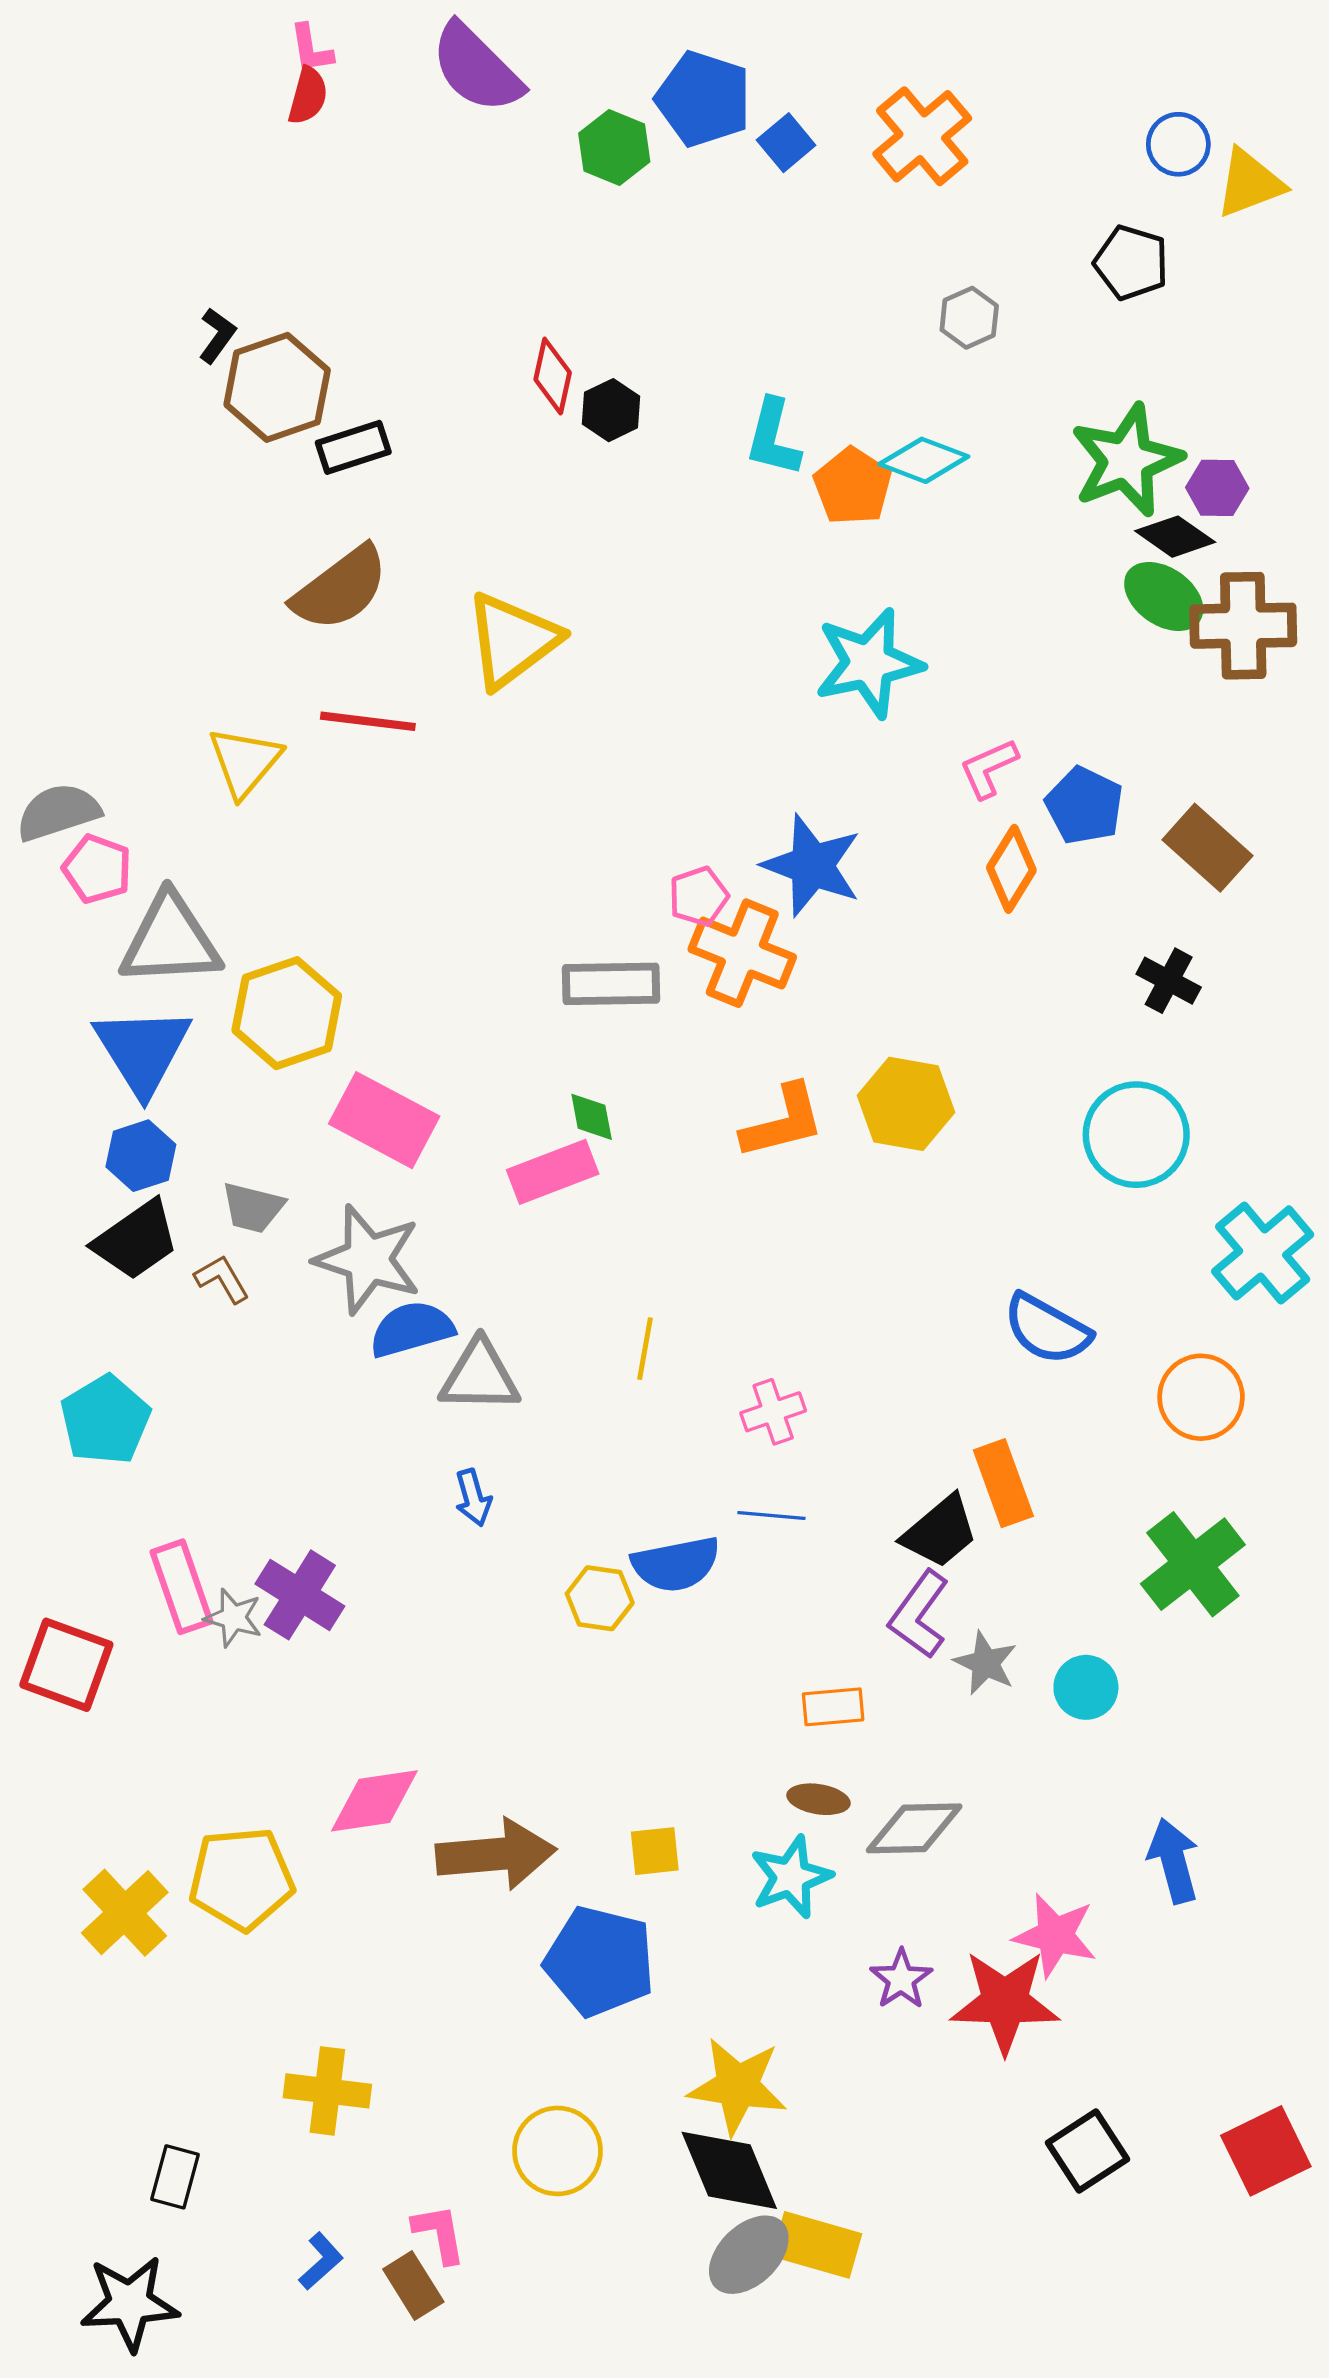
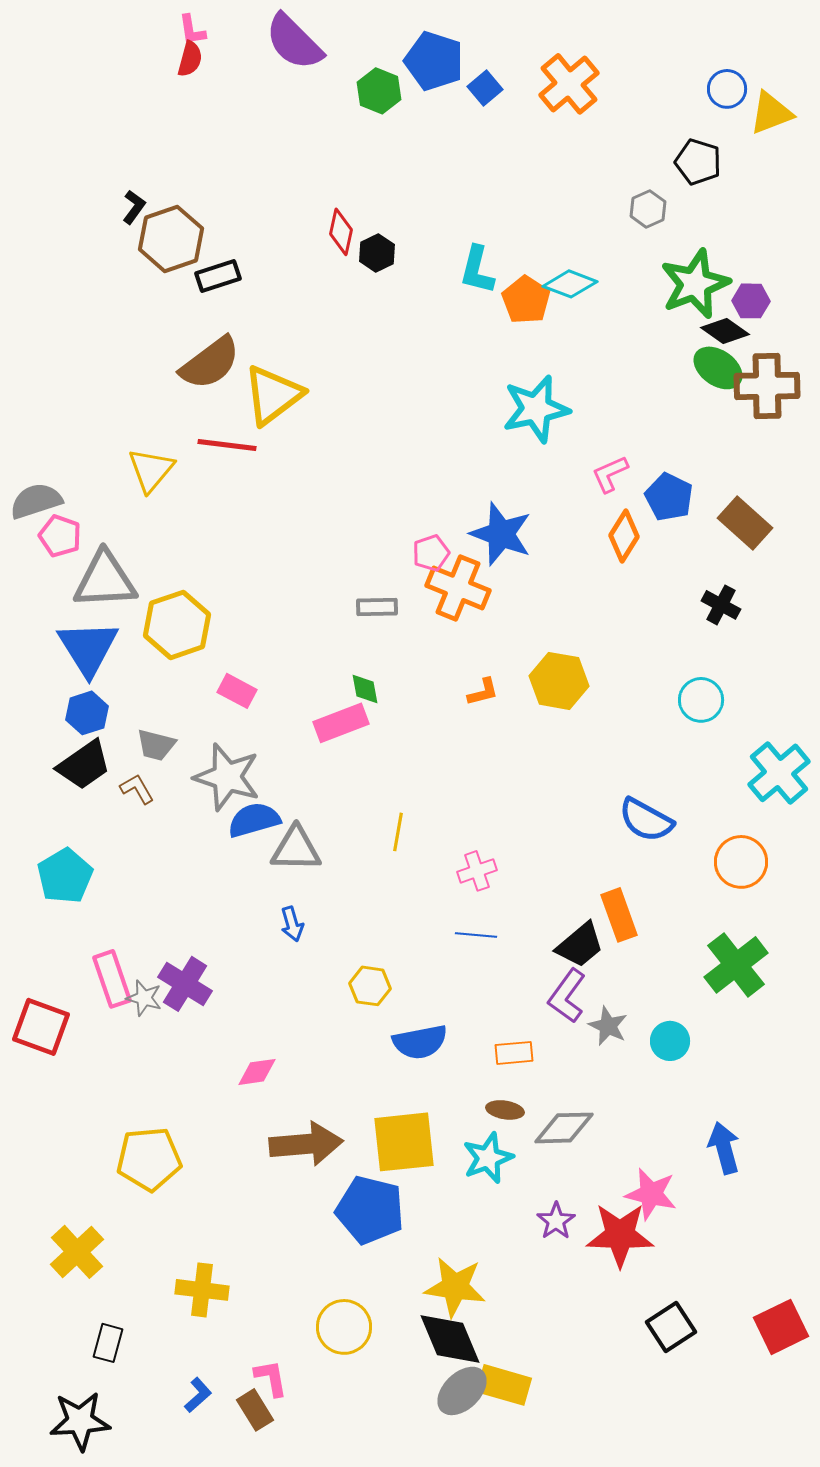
gray hexagon: (969, 318) -> (648, 209), moved
yellow triangle: (512, 640) -> (273, 395), moved
gray rectangle: (611, 984) -> (377, 607), size x0.7
pink rectangle: (384, 1120) -> (237, 691), size x0.6
orange L-shape: (783, 1122) -> (483, 692), size x0.6
cyan circle: (1136, 1135) -> (701, 700), size x0.7
blue semicircle: (676, 1564) -> (420, 1042), moved
pink diamond: (374, 1801) -> (257, 1072), moved, size x0.7
yellow square: (655, 1851) -> (404, 1142), size x2.0
yellow cross: (125, 1913) -> (77, 1252), moved

